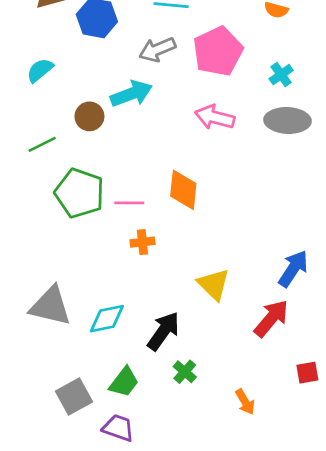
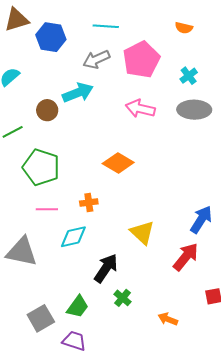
orange diamond: (183, 190) -> (118, 163), turned -64
pink line: (129, 203) -> (47, 209), moved
cyan diamond: (107, 319) -> (73, 237), moved
orange arrow: (245, 402) -> (168, 319), turned 144

